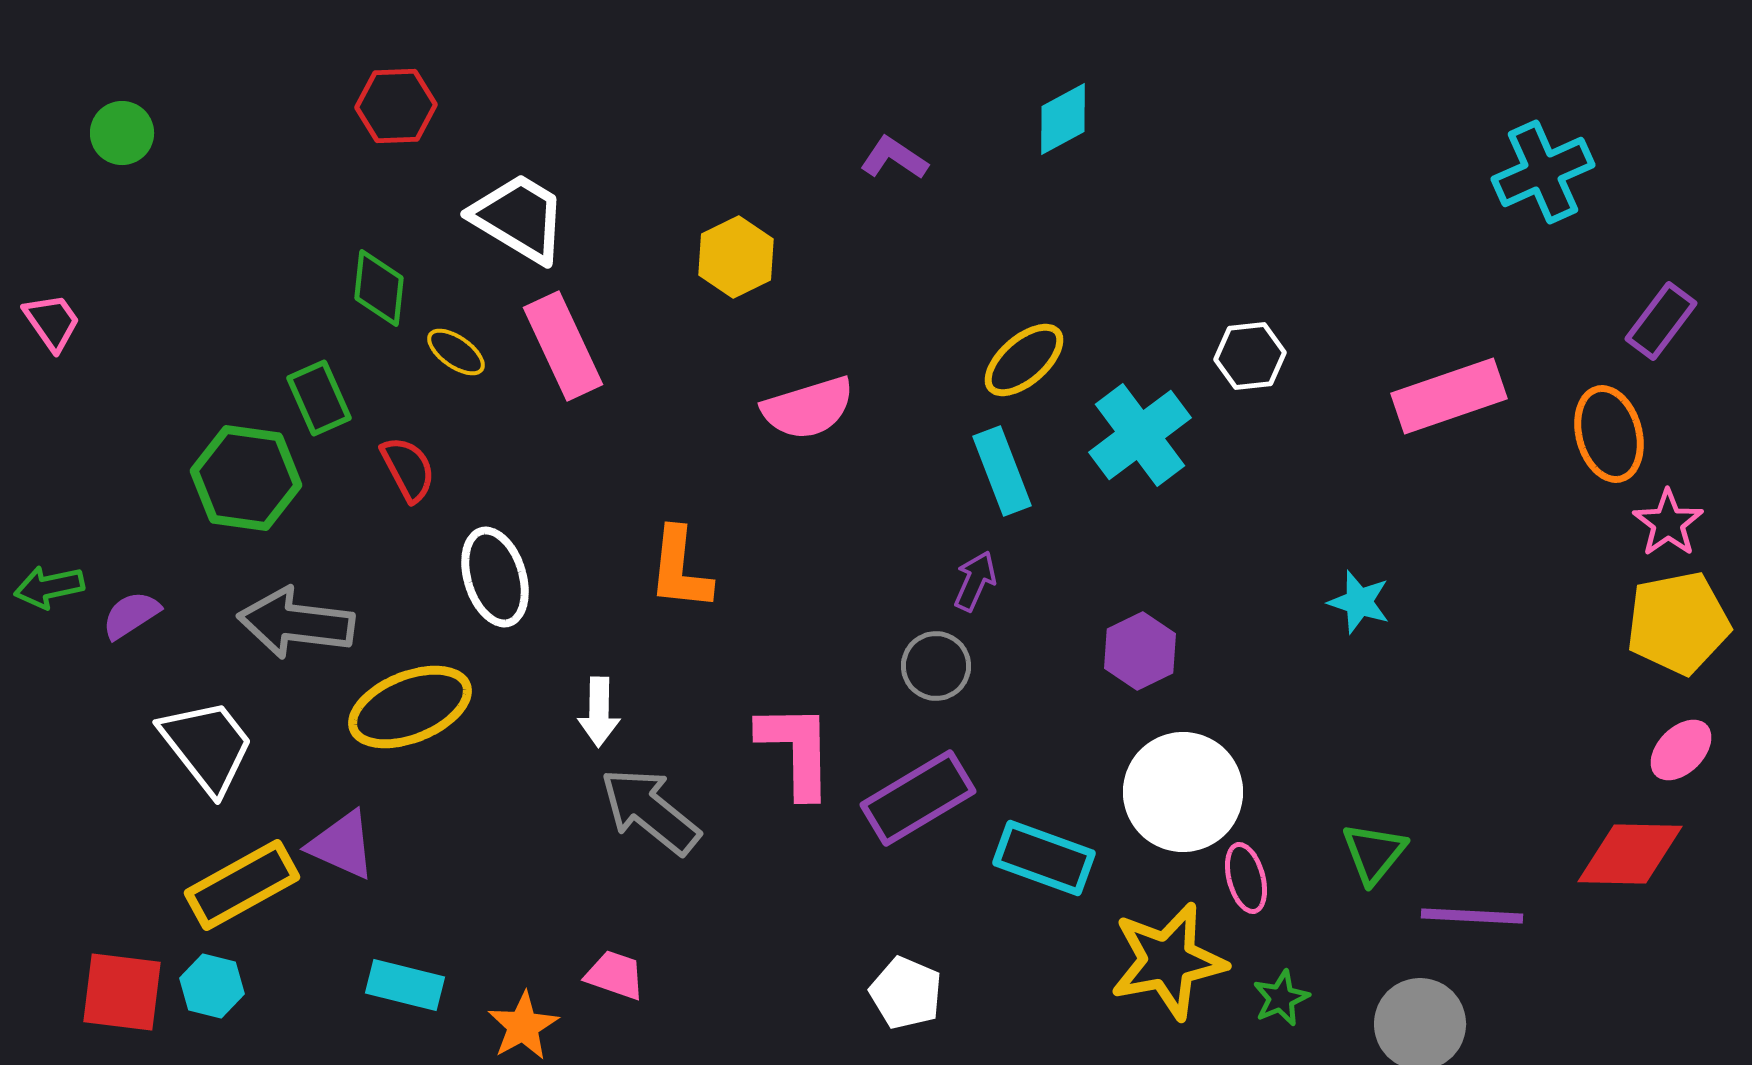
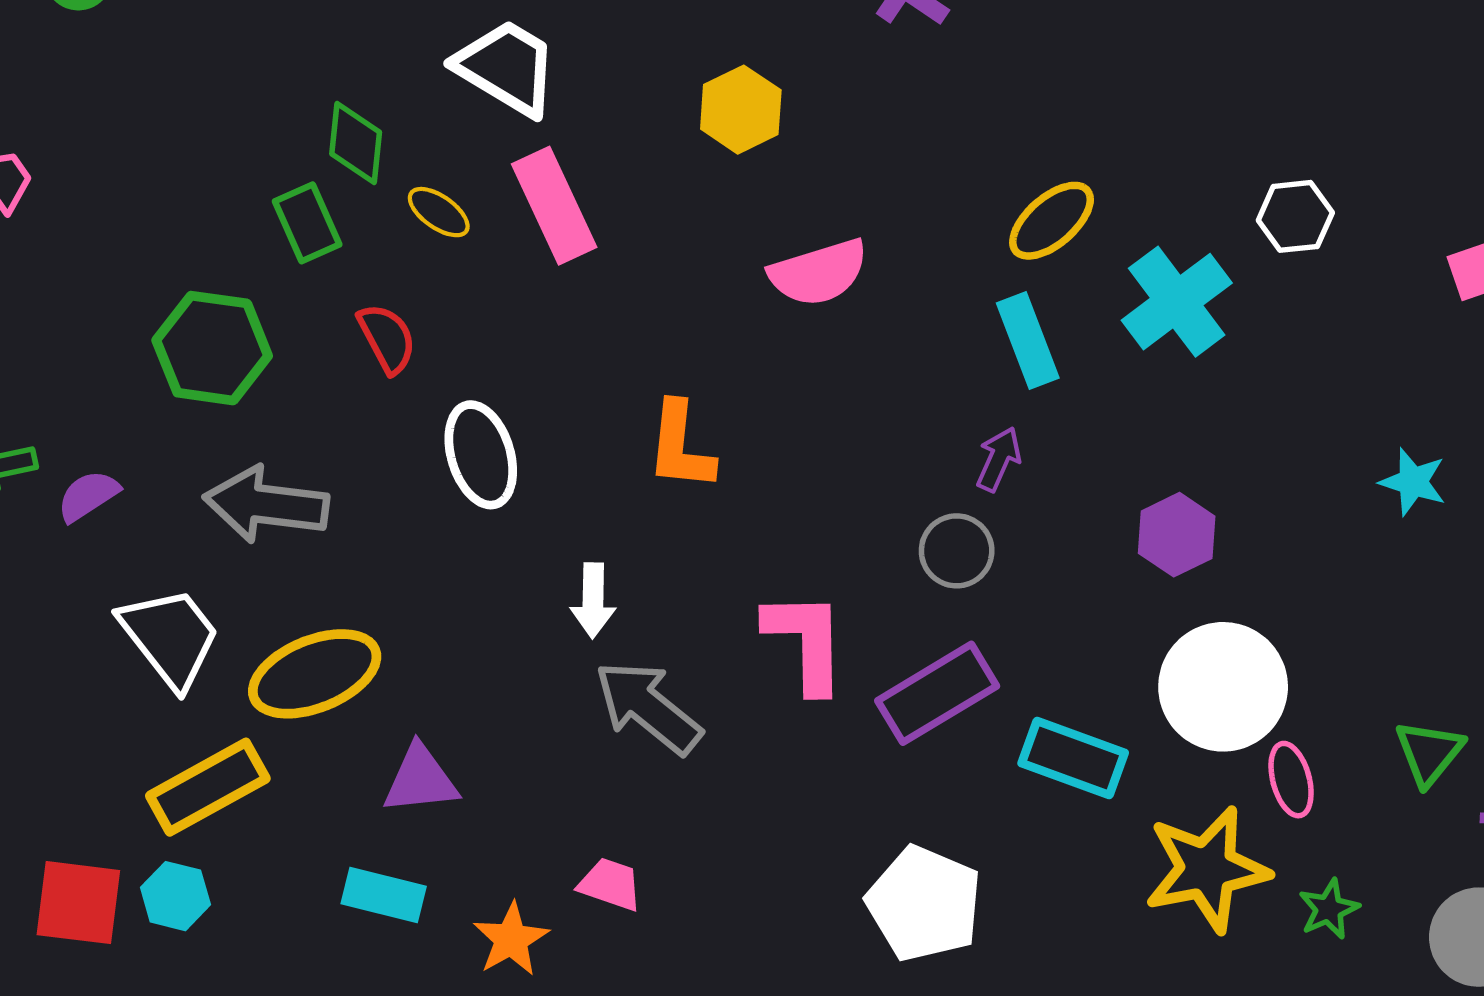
green rectangle: (319, 398) -> (307, 223), moved
yellow ellipse: (410, 707) -> (315, 674), moved
purple triangle: (342, 845) -> (420, 780), moved, turned -30
white pentagon: (906, 993) -> (924, 904), size x1.5

